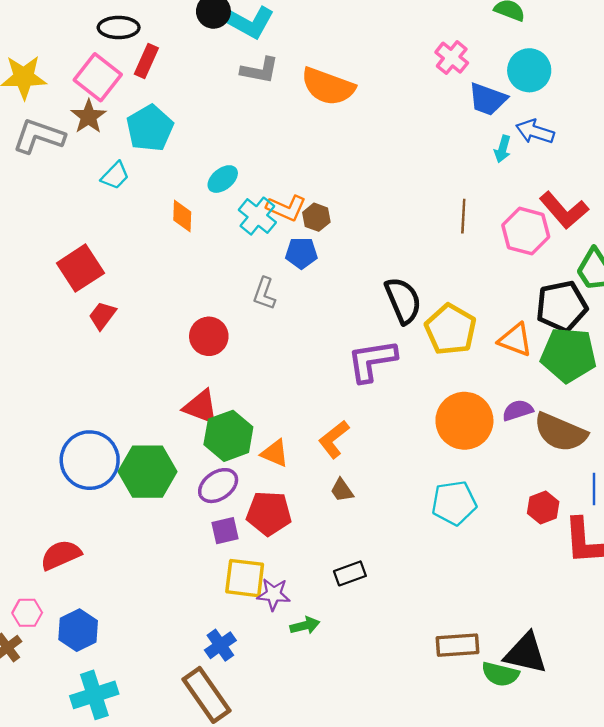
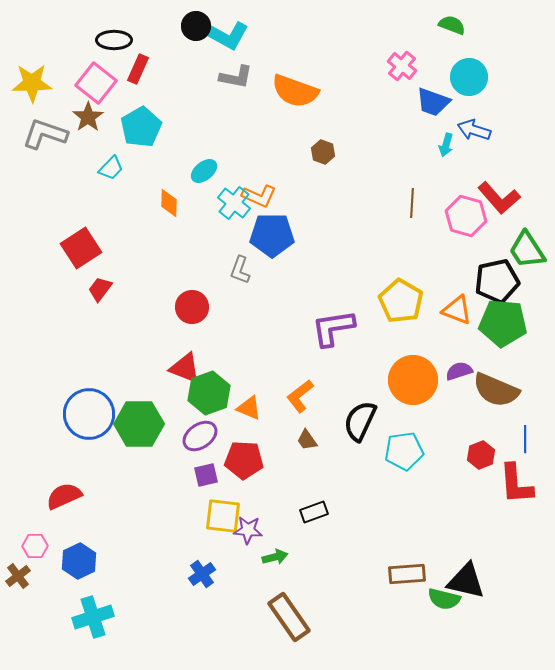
brown hexagon: (316, 217) -> (323, 152), moved
blue pentagon: (301, 253) -> (272, 235), size x1.6
black semicircle: (403, 300) -> (360, 421), moved, turned -132
brown rectangle: (206, 695) -> (289, 617), moved

